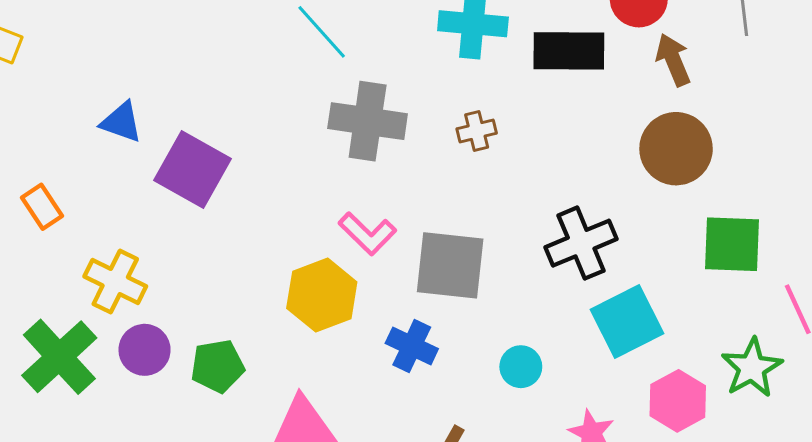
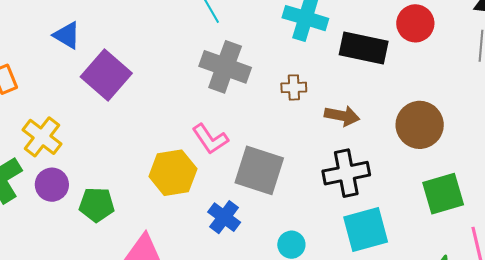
brown arrow: (673, 60) -> (342, 116), moved, turned 112
green square: (732, 244) -> (443, 194), turned -30

